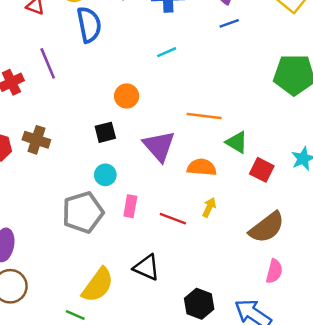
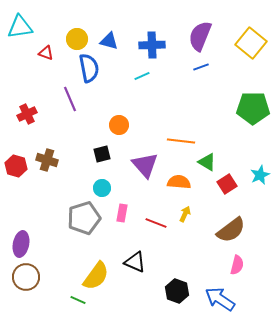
cyan line: (167, 52) -> (142, 76), moved
purple line: (48, 63) -> (70, 99), moved
red square: (262, 170) -> (227, 184), turned 30

